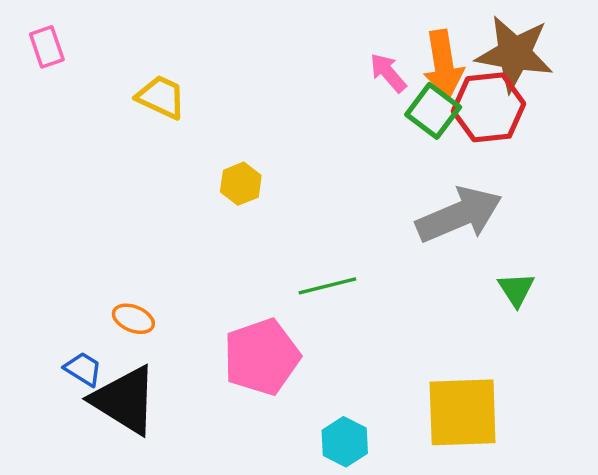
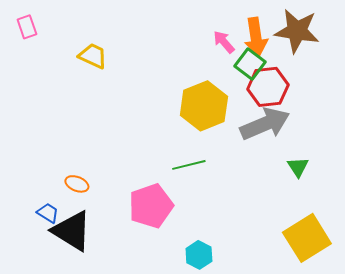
red hexagon: (489, 107) -> (268, 87), moved
yellow hexagon: (241, 184) -> (204, 106), moved, size x2.0
yellow square: (463, 412) -> (307, 238), moved, turned -30

